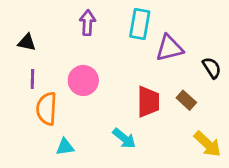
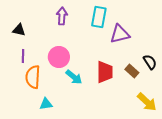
black semicircle: (212, 68) -> (150, 62), moved
cyan arrow: (124, 138) -> (74, 77), moved

